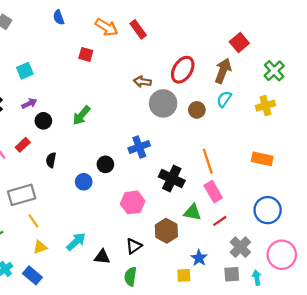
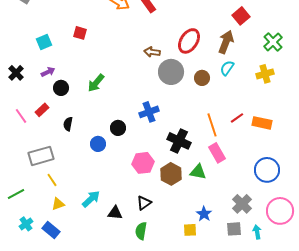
red square: (86, 54) -> (80, 33), moved
red line: (220, 221) -> (237, 118), moved
brown hexagon: (166, 231) -> (171, 174), moved

